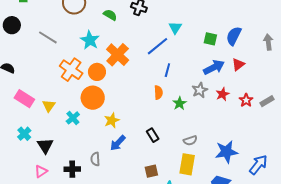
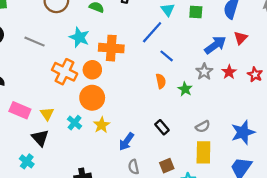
green square: (210, 39) -> (196, 12), moved
orange cross: (118, 55) -> (111, 48), turned -30
blue line: (167, 70) -> (167, 56), turned -56
yellow star: (112, 120) -> (102, 125), moved
cyan cross: (24, 134) -> (27, 161), moved
black triangle: (45, 146) -> (40, 138), moved
gray semicircle: (95, 159) -> (134, 167), moved

